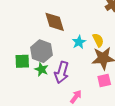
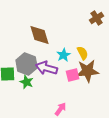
purple arrow: (62, 72) -> (47, 68), moved, turned 90
pink square: (104, 80) -> (73, 75), moved

